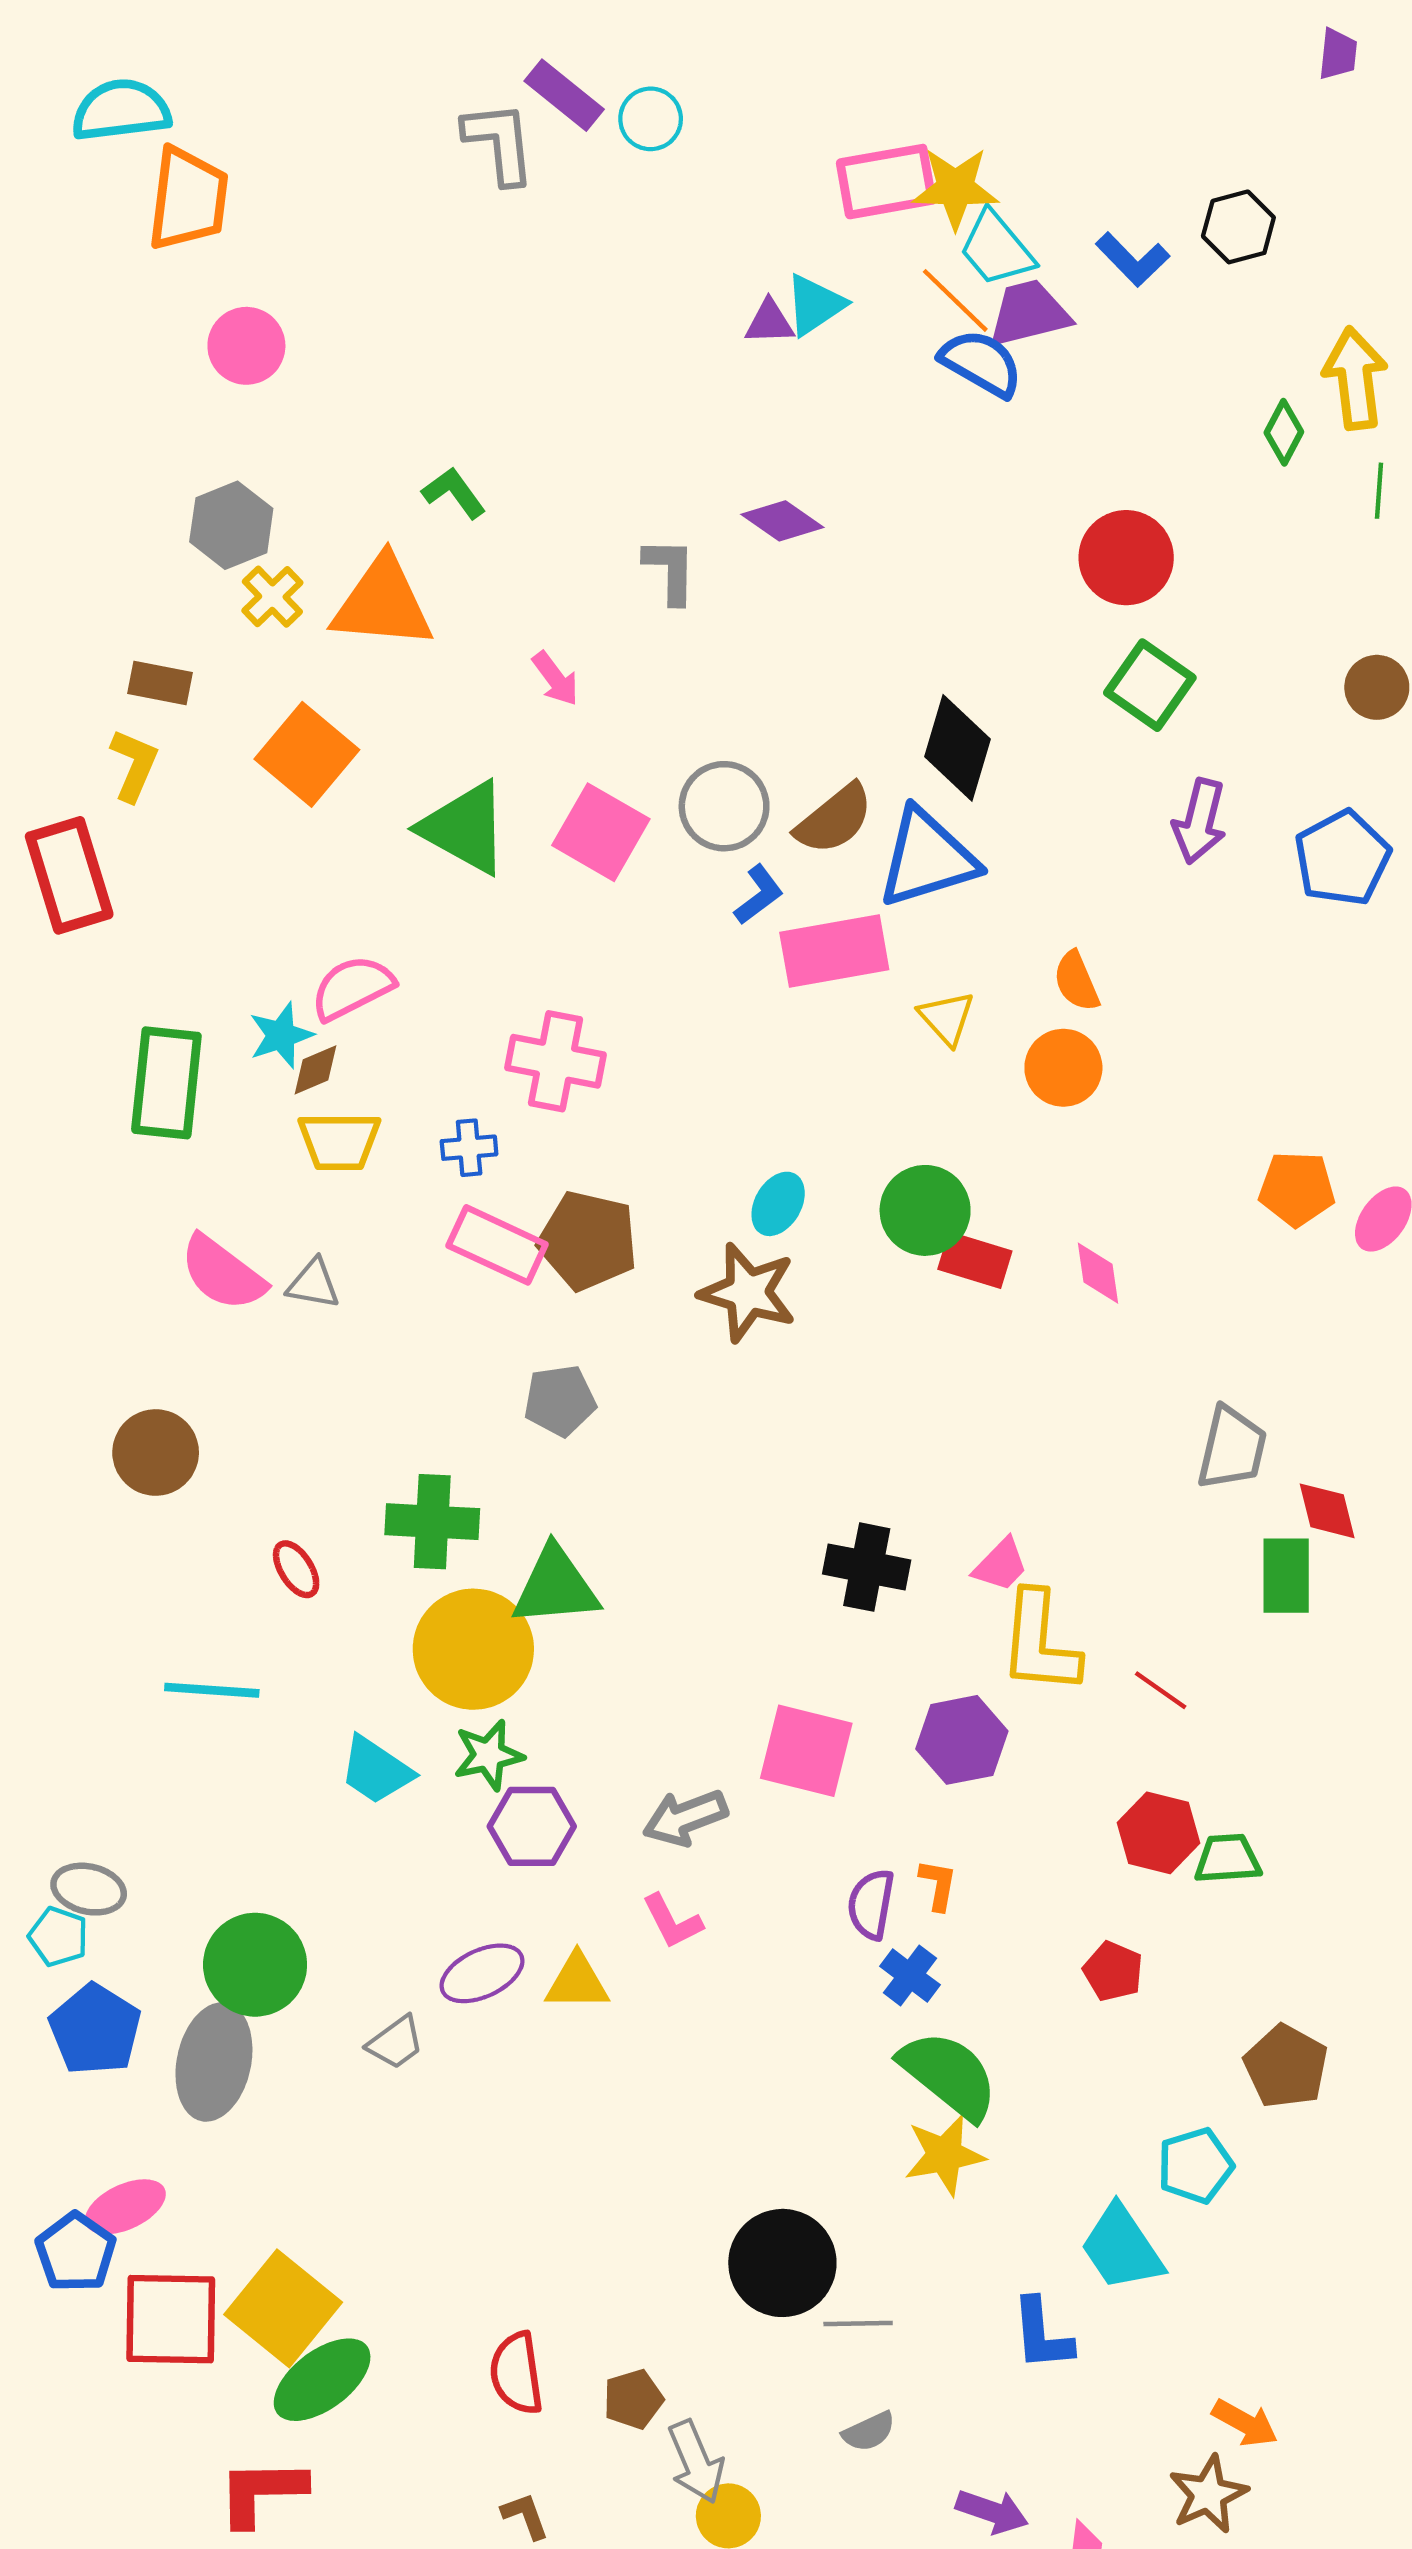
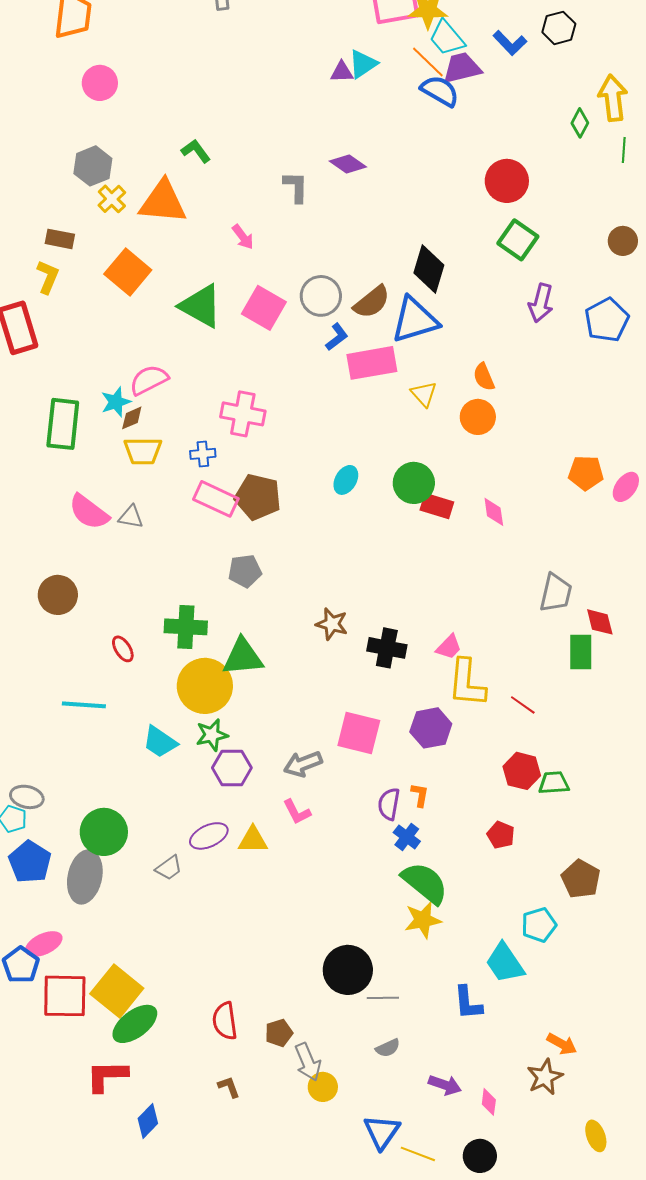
brown star: (748, 1293) -> (332, 624), moved, size x0.7

